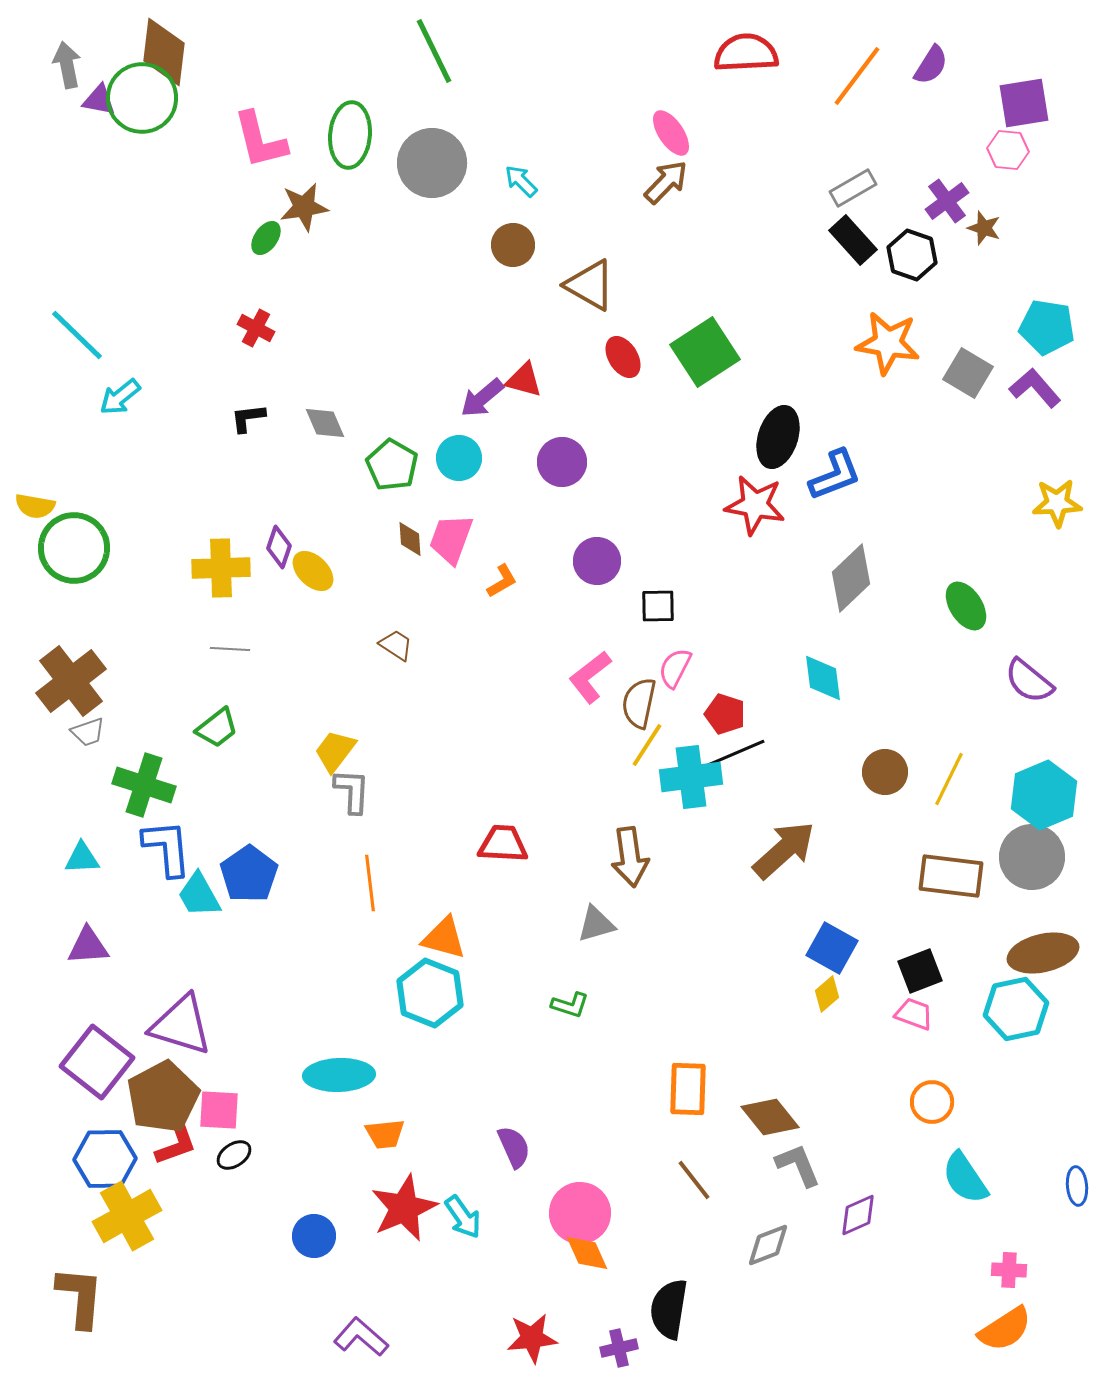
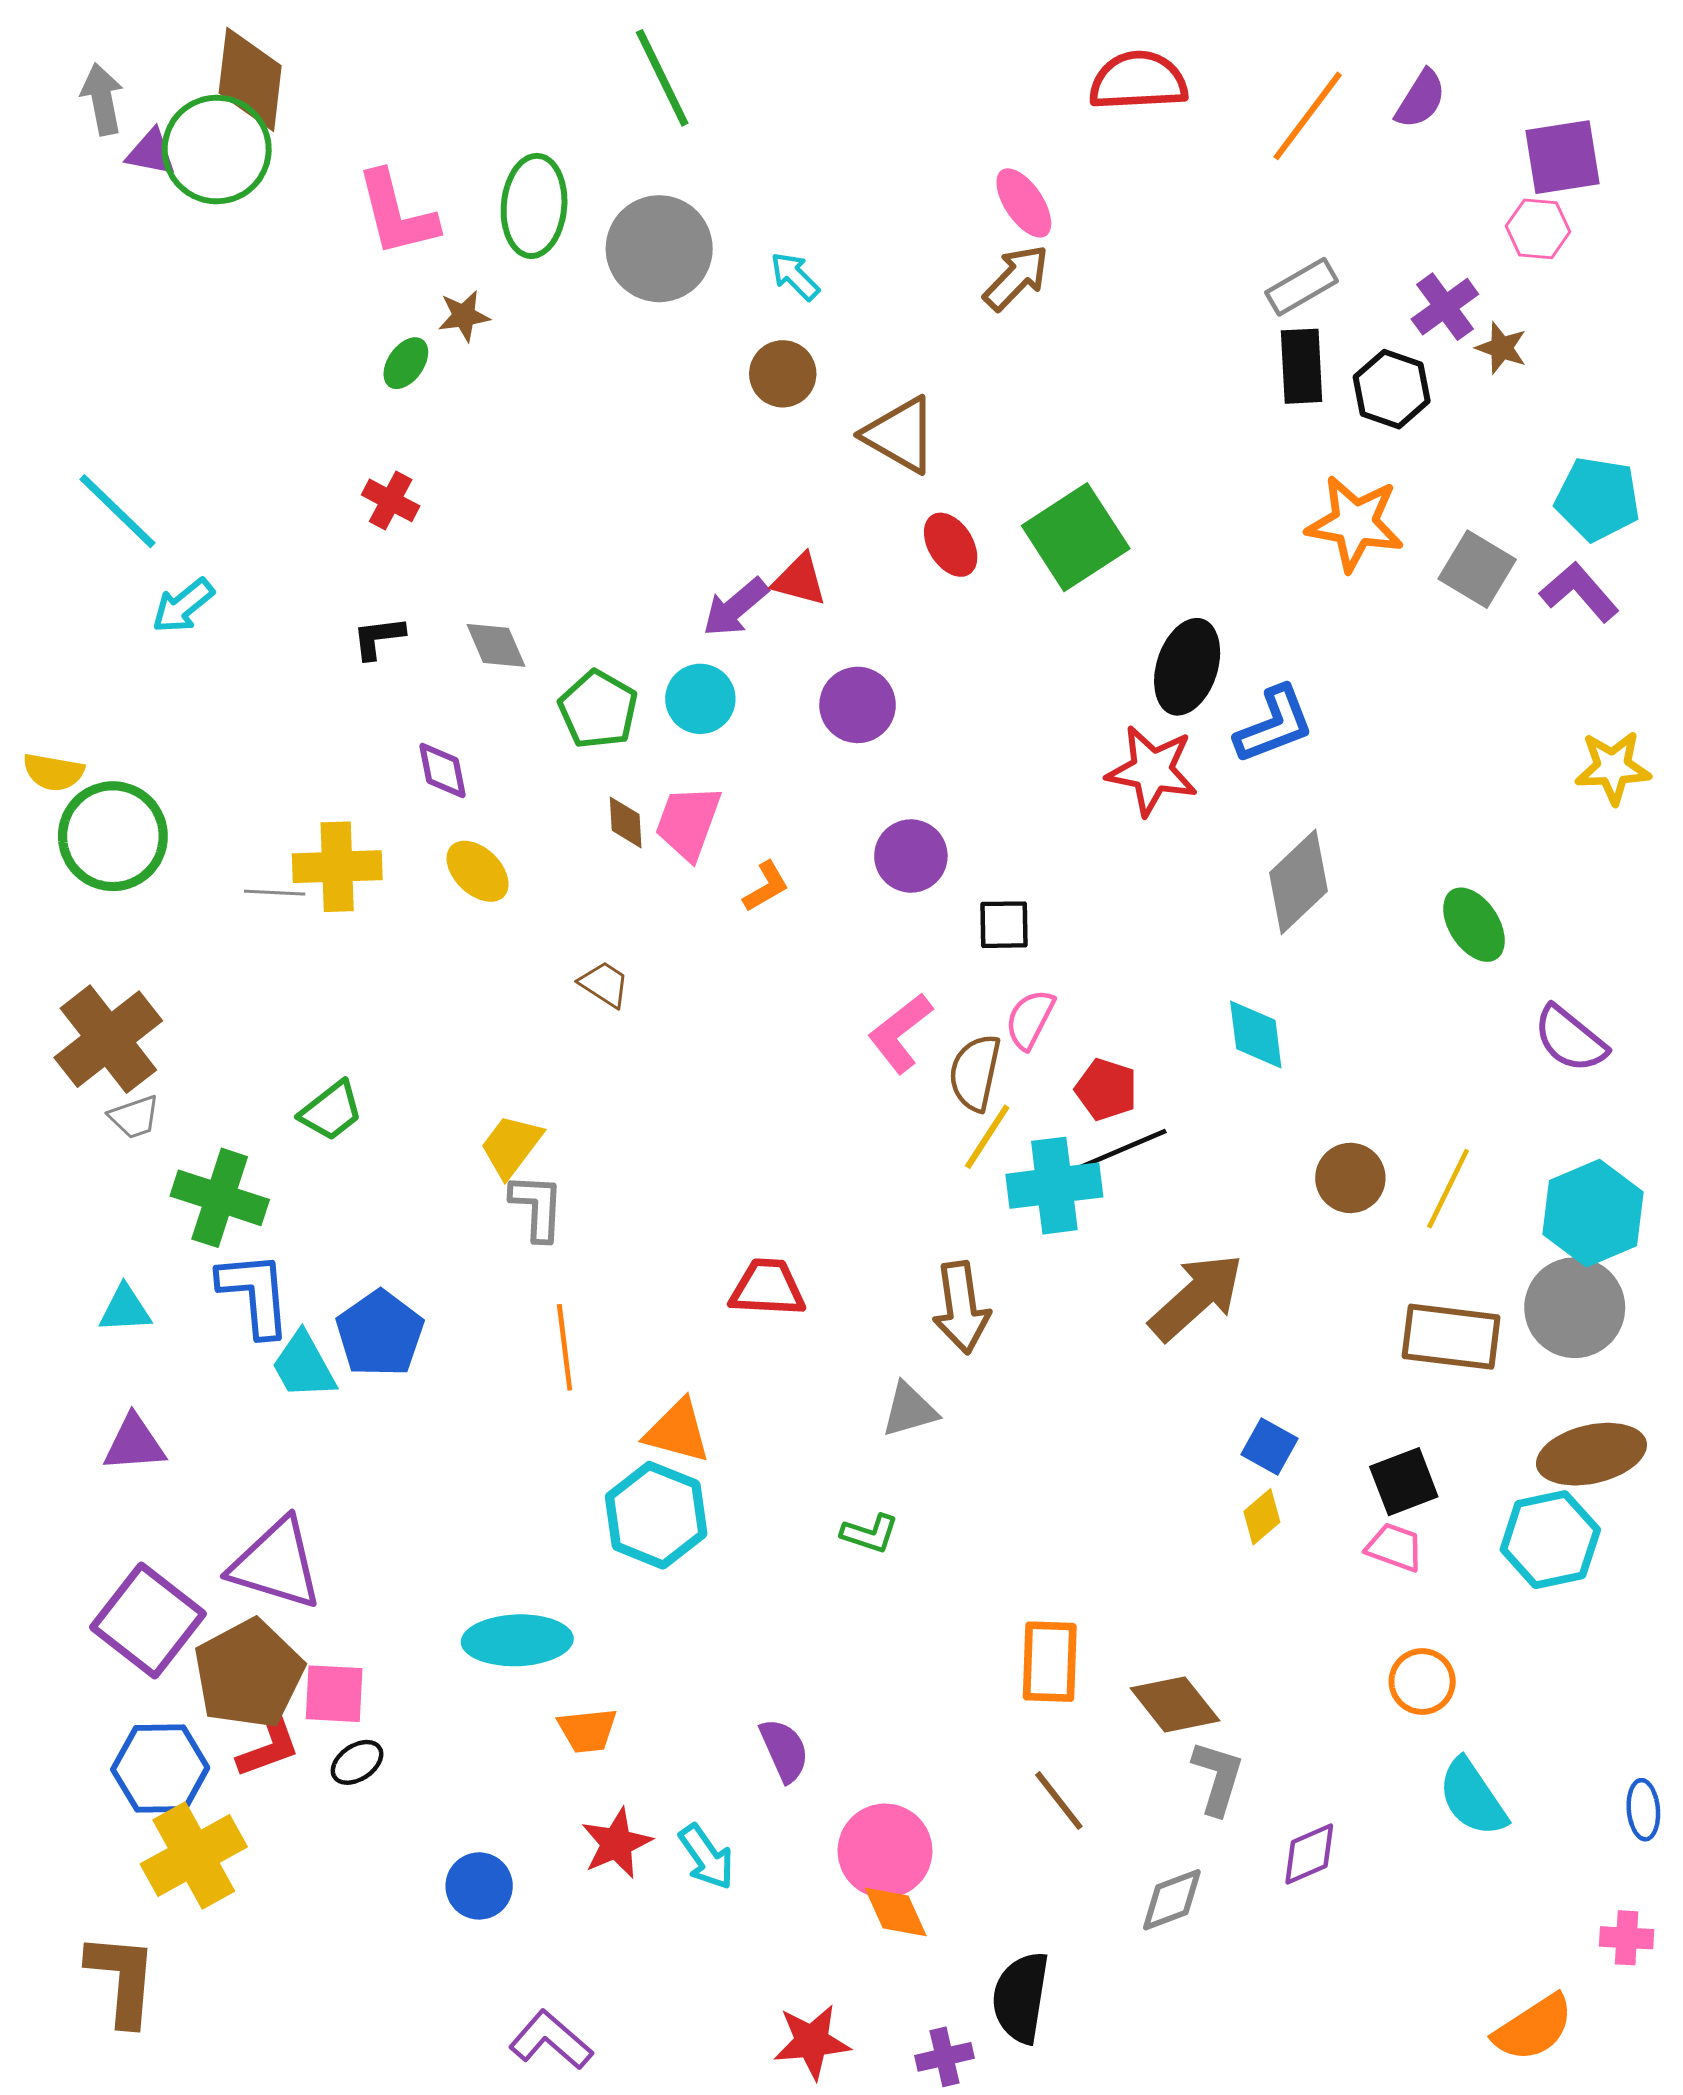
brown star: (304, 207) -> (464, 316), size x0.7
black rectangle: (853, 240) -> (1302, 366), turned 39
purple diamond: (279, 547) -> (442, 771), moved, turned -30
gray line: (230, 649) -> (275, 893), moved
blue square: (832, 948) -> (1270, 1447), size x0.7
gray L-shape: (798, 1165) -> (1218, 1778), turned 39
red star: (404, 1208) -> (616, 1843), size x0.7
pink cross: (1009, 1270) -> (1627, 1938), moved

